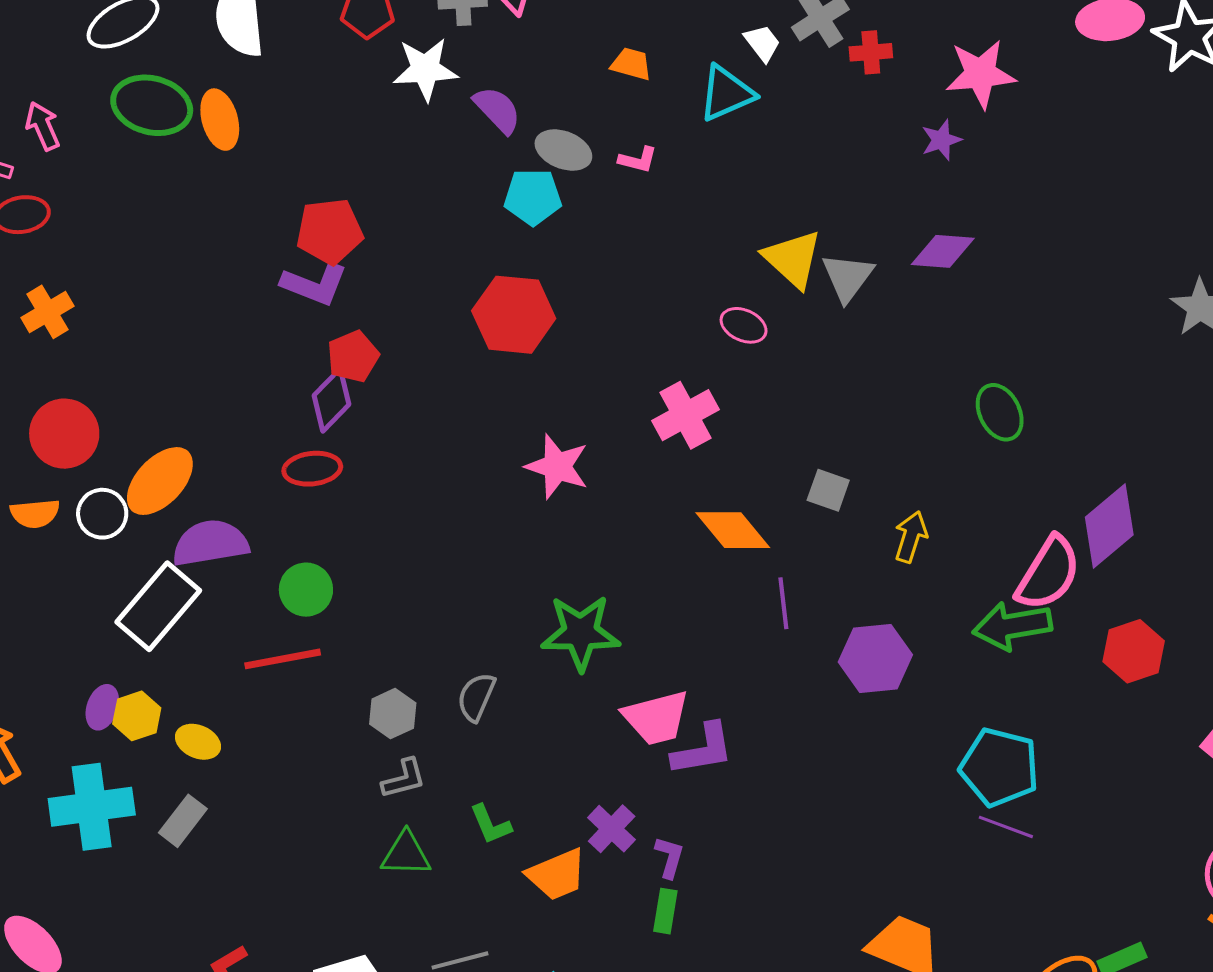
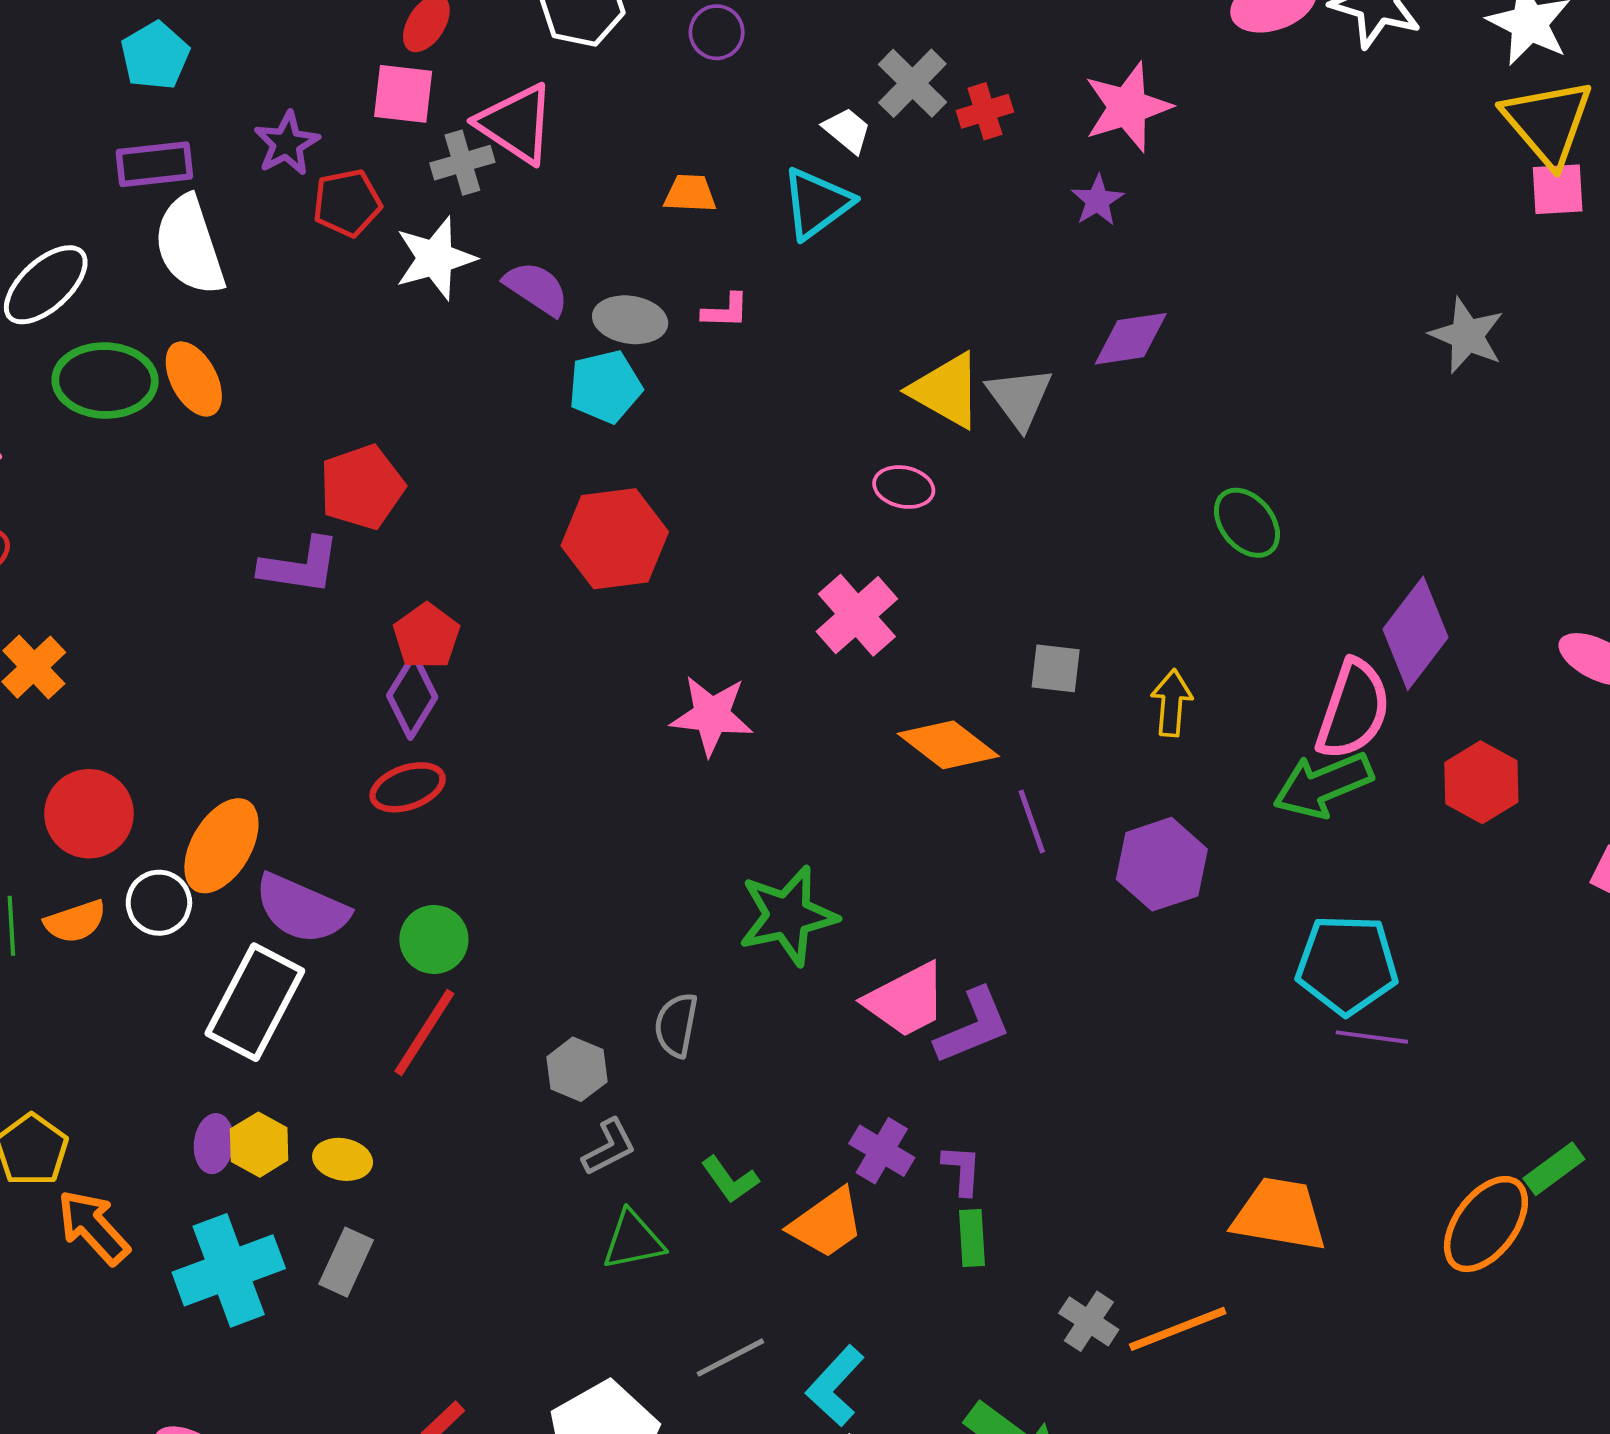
purple L-shape: (314, 284) -> (300, 566), moved
purple semicircle: (210, 543) -> (302, 909), turned -134
red line: (283, 659) -> (424, 1032), turned -34

